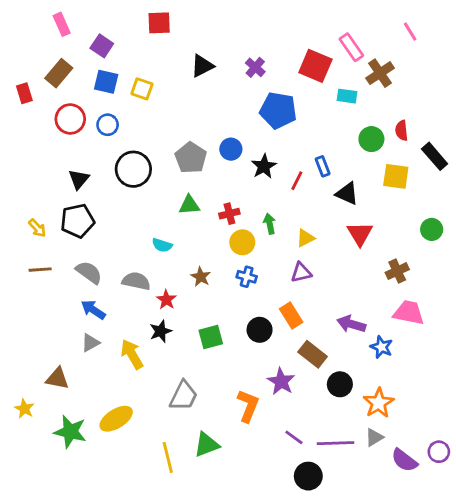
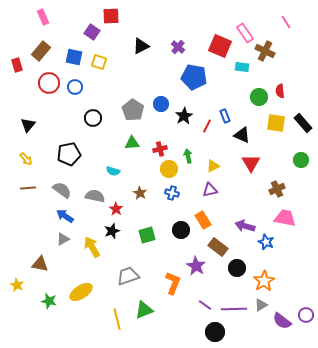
purple square: (102, 46) -> (92, 32), moved
brown cross: (380, 73) -> (265, 51), turned -30
black rectangle: (435, 156) -> (303, 123), moved
black circle: (133, 169) -> (93, 118), size x0.7
black triangle: (79, 179) -> (28, 125), moved
black pentagon: (77, 221) -> (69, 154), moved
gray trapezoid: (184, 396) -> (128, 276), turned -135
green star: (70, 432) -> (49, 301), size x0.7

